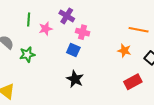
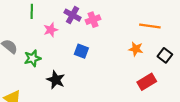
green line: (29, 19) -> (32, 11), moved
pink cross: (83, 32) -> (93, 20), moved, turned -32
black star: (75, 79) -> (56, 80), moved

